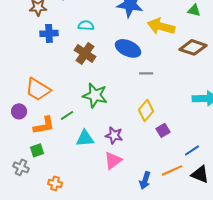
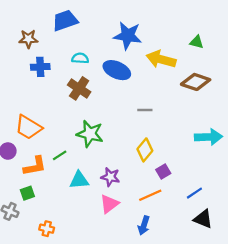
blue ellipse: (128, 48) -> (117, 70), moved
orange line: (172, 170) -> (150, 195), moved

